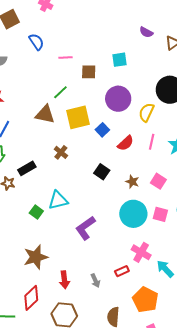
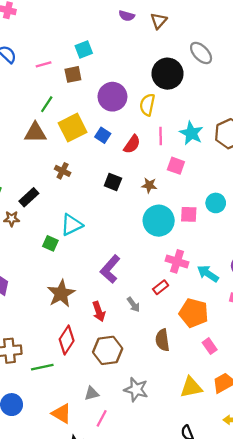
cyan square: (120, 60) -> (84, 50), moved
pink square: (158, 181) -> (176, 166), moved
purple L-shape: (85, 228) -> (110, 269), moved

